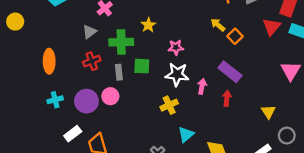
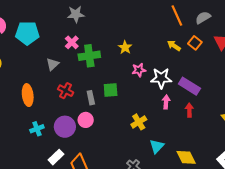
yellow star: (148, 25) -> (125, 47), moved
gray triangle: (90, 32) -> (53, 64), moved
orange square: (235, 36) -> (195, 43), moved
green cross: (121, 42) -> (89, 56), moved
red cross: (92, 61) -> (66, 91), turned -35
white star: (177, 74) -> (161, 78), moved

